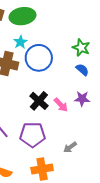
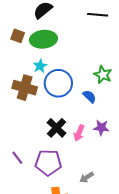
blue semicircle: (82, 70) -> (89, 96), moved
pink arrow: (61, 105) -> (79, 133), turned 63

